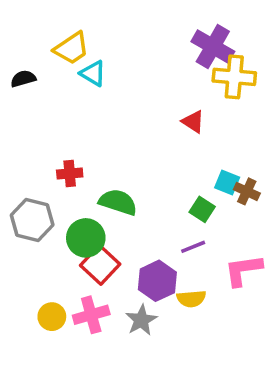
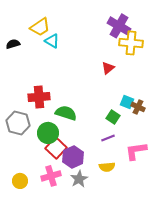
red triangle: (193, 122) -> (108, 68), turned 48
red cross: (70, 174) -> (39, 97), size x1.5
purple hexagon: (157, 281) -> (73, 157), moved
yellow circle: (52, 317) -> (20, 181), moved

